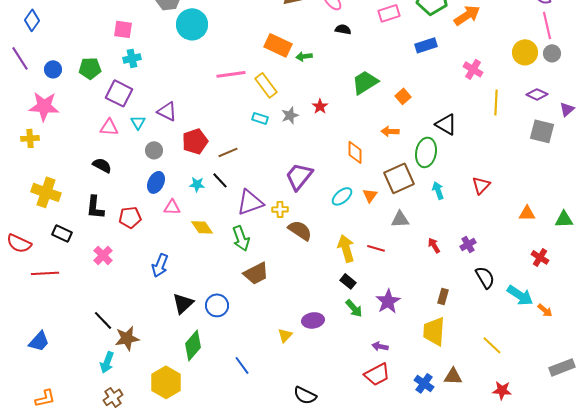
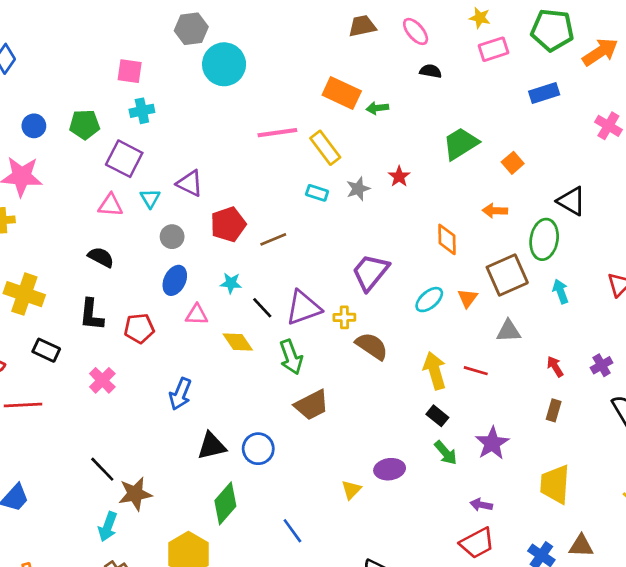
black line: (220, 180) -> (262, 308), moved
brown rectangle: (443, 296) -> (554, 410), moved
black triangle: (183, 303) -> (212, 446), turned 30

